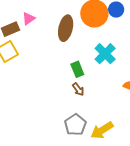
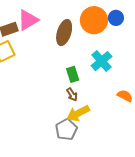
pink triangle: (29, 18) -> (28, 20), size x1.6
yellow arrow: (102, 130) -> (78, 113), moved

